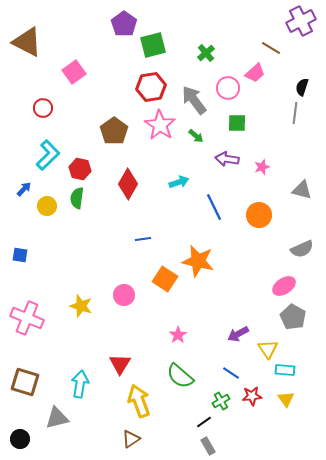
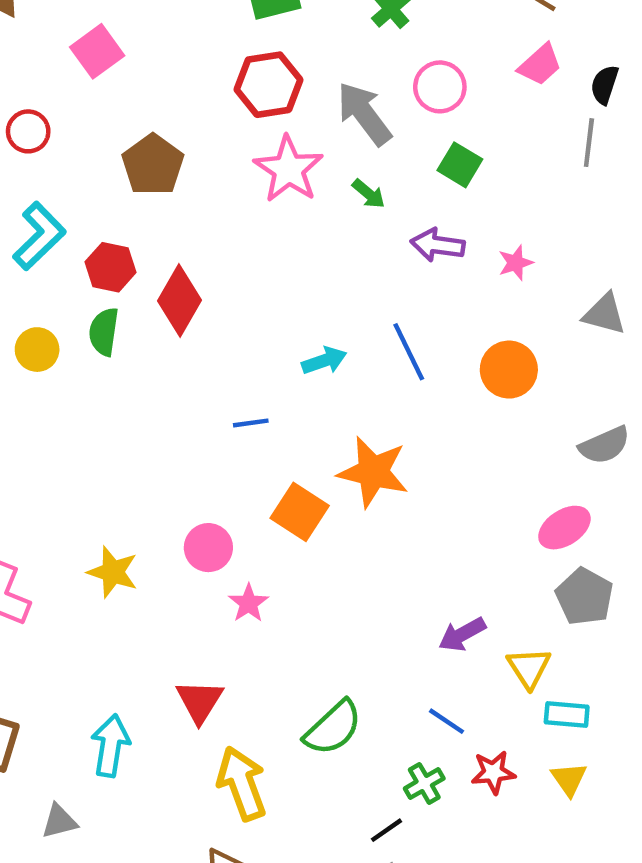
pink trapezoid: (255, 73) -> (540, 65), moved
green square: (237, 123) -> (460, 165), turned 30
brown pentagon: (114, 131) -> (153, 165), moved
cyan arrow: (179, 182) -> (324, 361), moved
red diamond: (128, 184) -> (179, 301), moved
pink star: (178, 335) -> (248, 603), moved
green semicircle: (180, 376) -> (333, 728), turned -84
gray triangle: (57, 418) -> (59, 821), size x0.7

